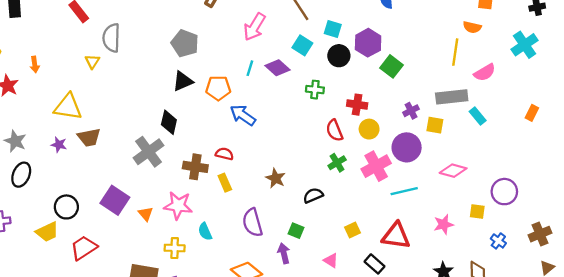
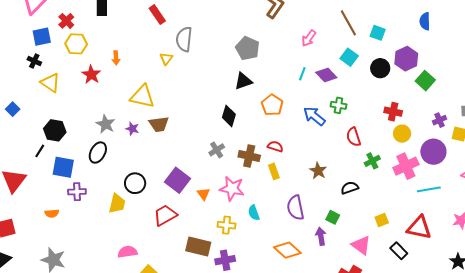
pink arrow: (254, 27) -> (309, 38), size x0.7
cyan square: (333, 29) -> (378, 33), moved
orange pentagon: (218, 88) -> (272, 105), moved, turned 30
green cross: (315, 90) -> (338, 105), moved
blue arrow: (243, 115) -> (314, 116), moved
red semicircle: (334, 130) -> (354, 137), moved
gray star: (15, 141) -> (106, 124), moved
gray cross: (149, 152) -> (217, 150), moved, size x0.6
yellow trapezoid: (47, 232) -> (117, 204), turned -55
red trapezoid: (84, 248) -> (165, 215), moved
pink triangle: (331, 260) -> (361, 245), size x1.5

